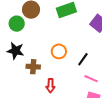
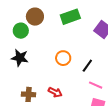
brown cross: (33, 67) -> (29, 94), moved
red arrow: (50, 86) -> (55, 92), turned -64

